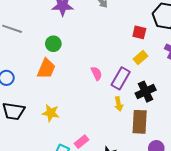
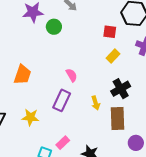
green circle: (53, 44) -> (54, 27), moved
purple rectangle: (121, 78) -> (62, 100), moved

